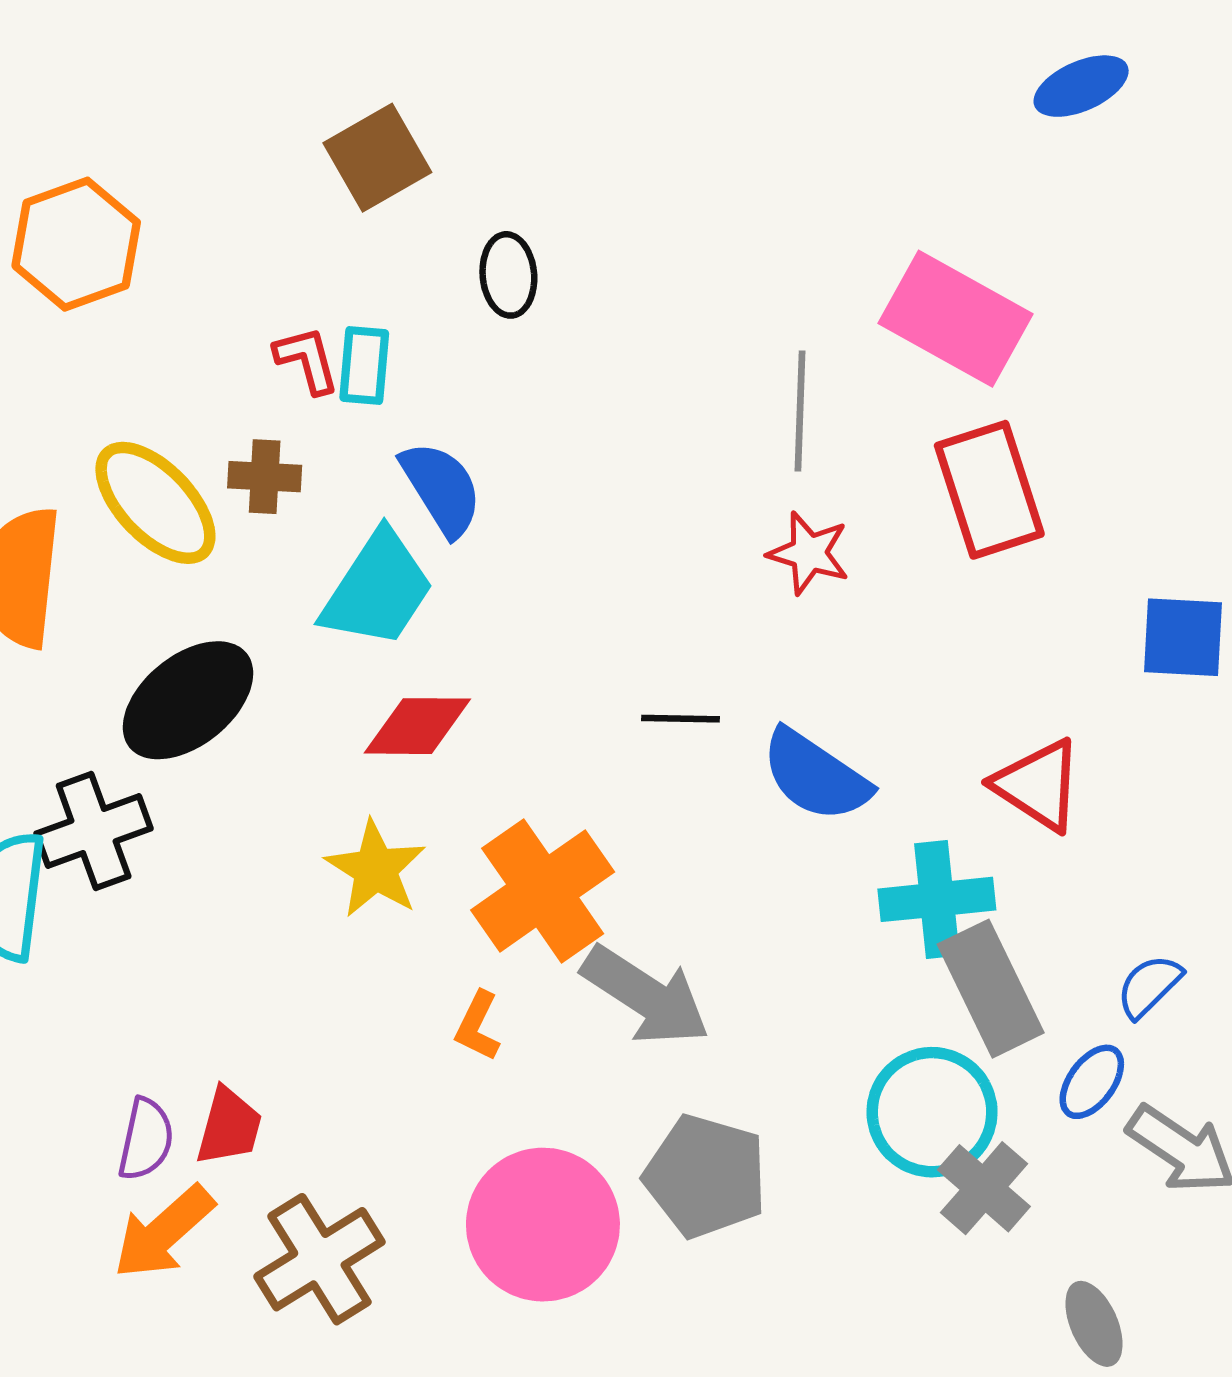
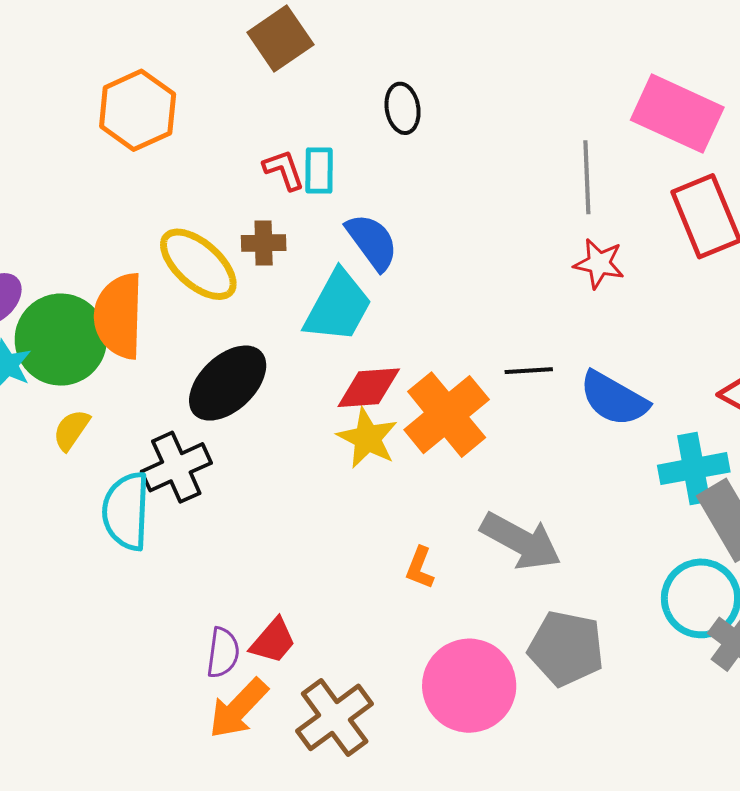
brown square: (377, 158) -> (280, 39), moved
yellow star: (375, 869) -> (367, 438), moved
orange cross: (543, 891) -> (447, 415), moved
red trapezoid: (229, 1126) -> (273, 641), turned 30

